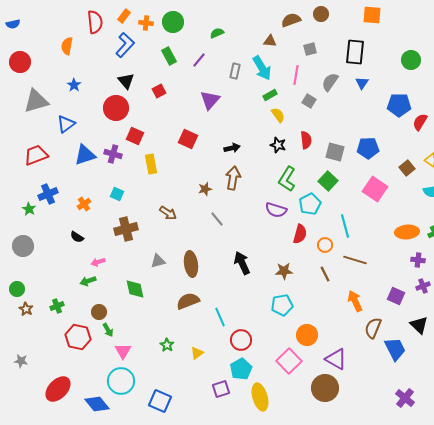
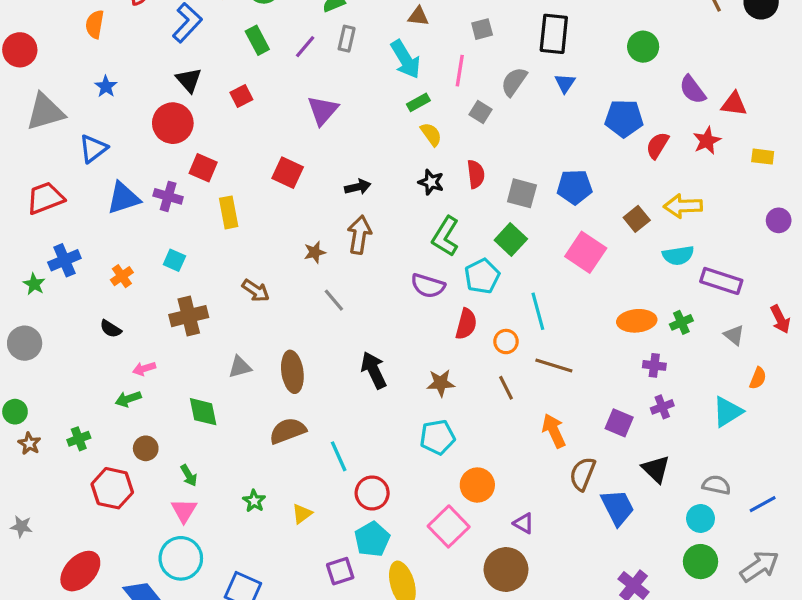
gray rectangle: (235, 71) -> (347, 39), moved
green arrow: (108, 330) -> (189, 475), moved
purple triangle: (336, 359) -> (524, 523), size x0.6

